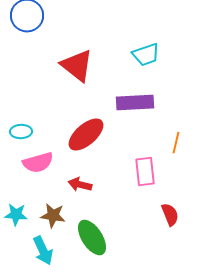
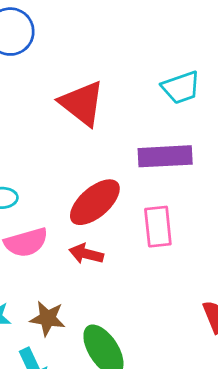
pink rectangle: (145, 172) -> (158, 227), moved
red arrow: (80, 185) -> (86, 254), moved

